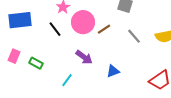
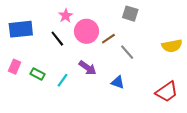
gray line: (134, 36) -> (127, 52), moved
blue triangle: (113, 71) -> (118, 82), turned 40
cyan line: (67, 80) -> (63, 80), moved

